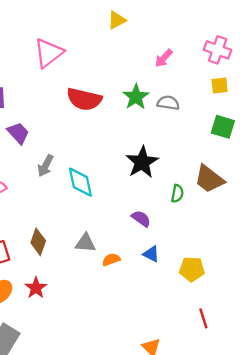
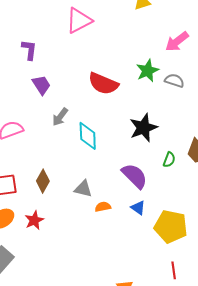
pink arrow: (164, 58) -> (177, 42), size x1.4
red semicircle: (84, 99) -> (103, 84), moved
purple semicircle: (141, 219) -> (135, 176), size x1.6
yellow pentagon: (192, 269) -> (171, 227), size x1.5

